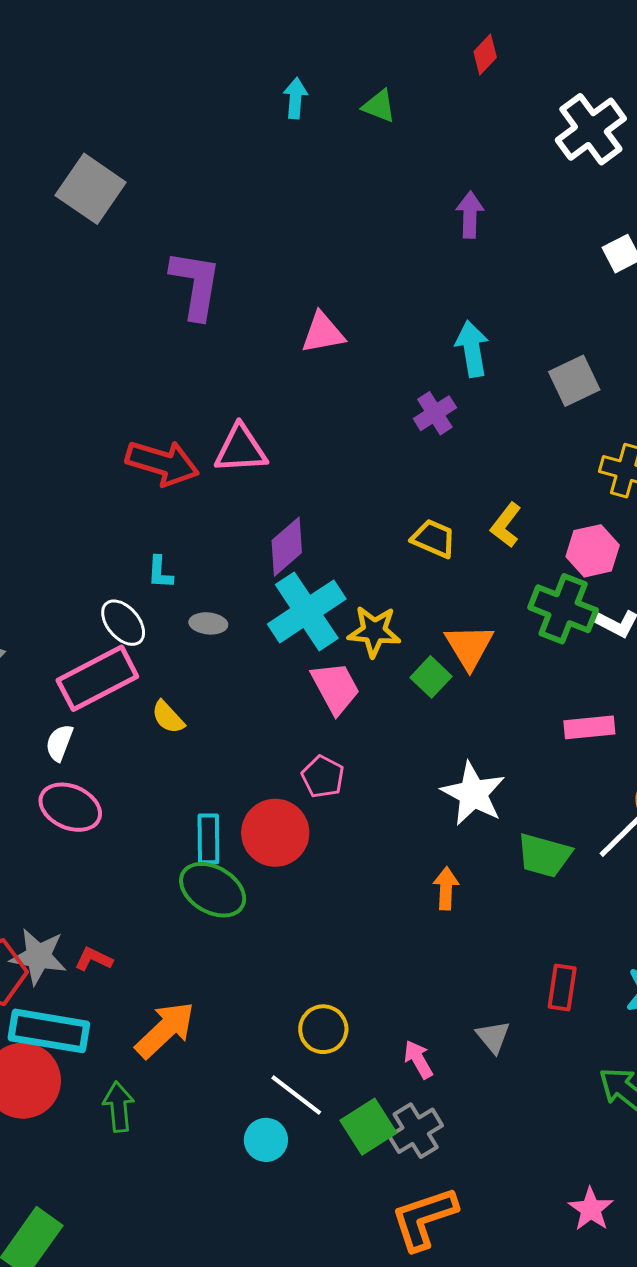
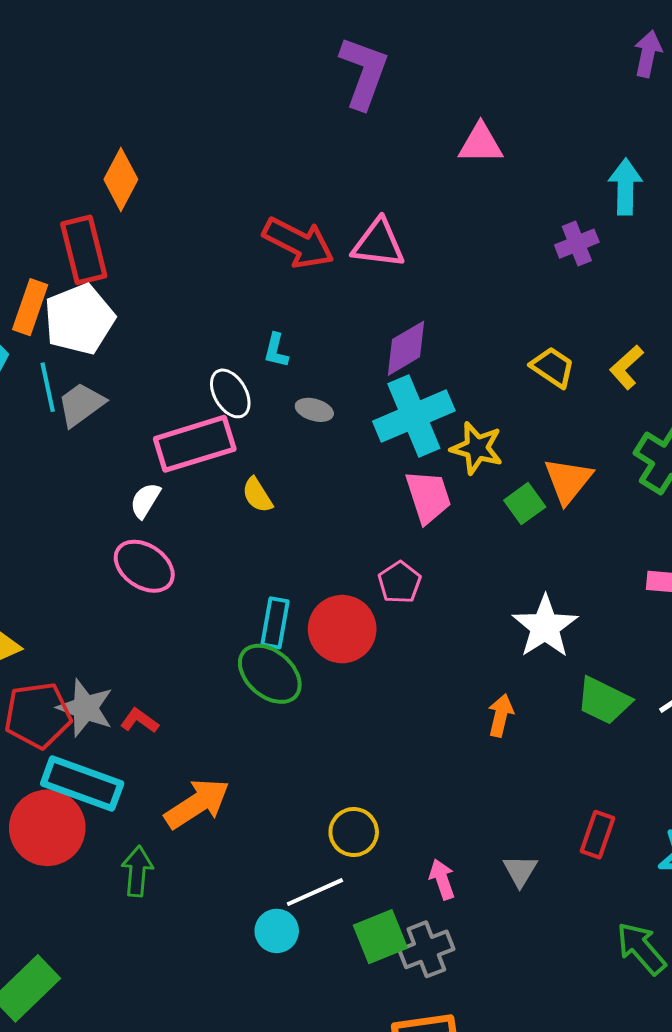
white line: (296, 1095) -> (315, 892), turned -72

